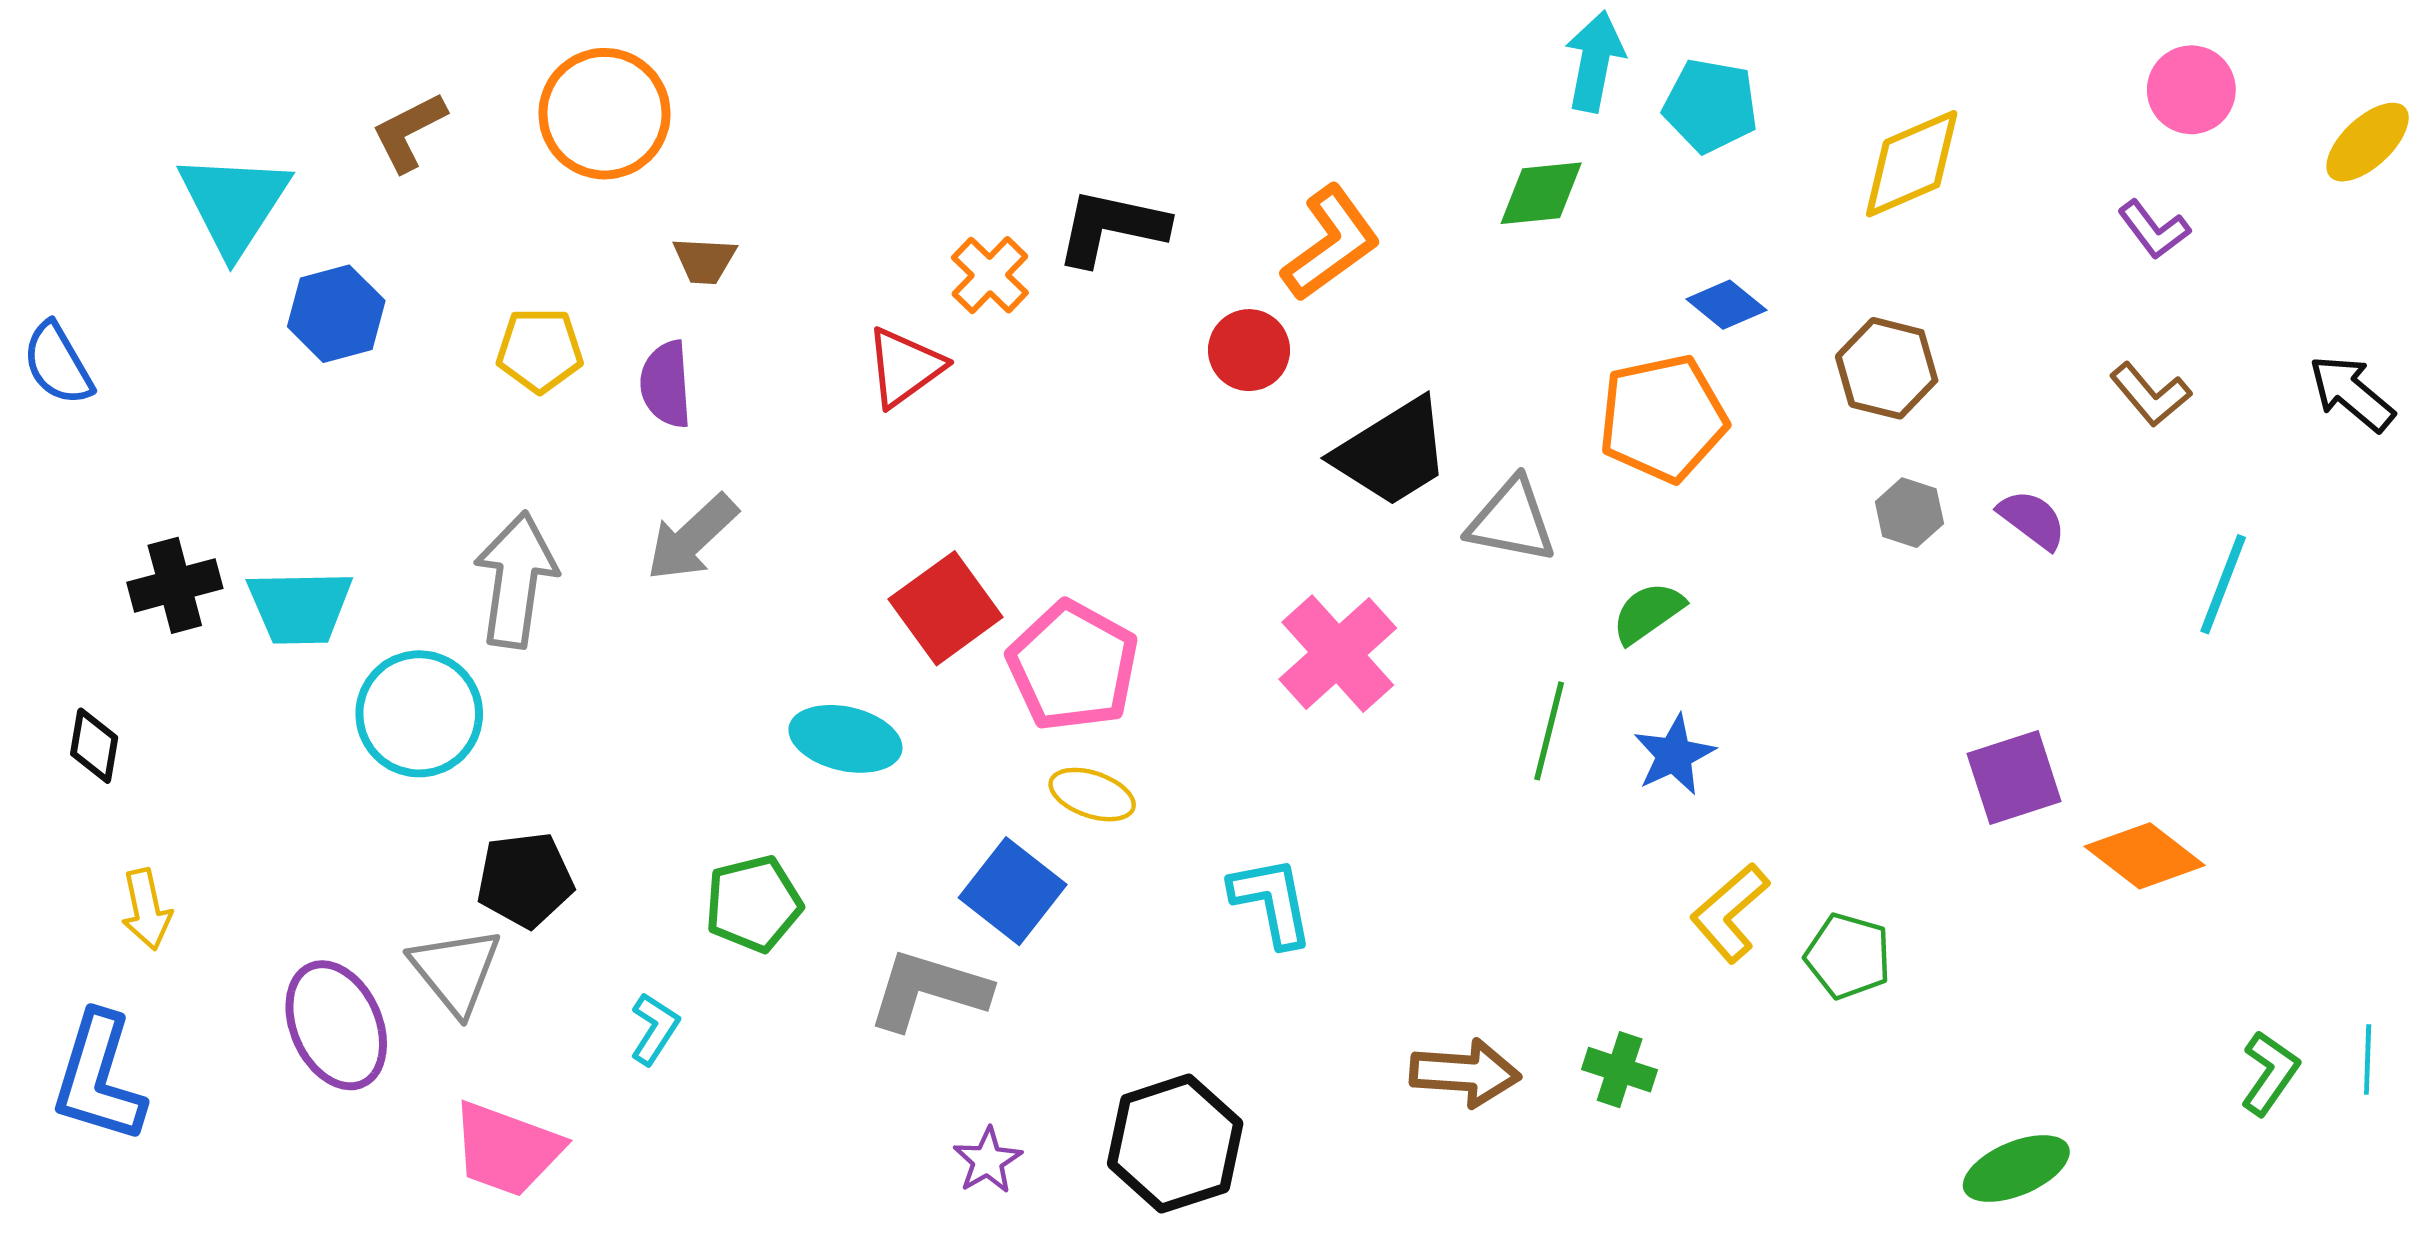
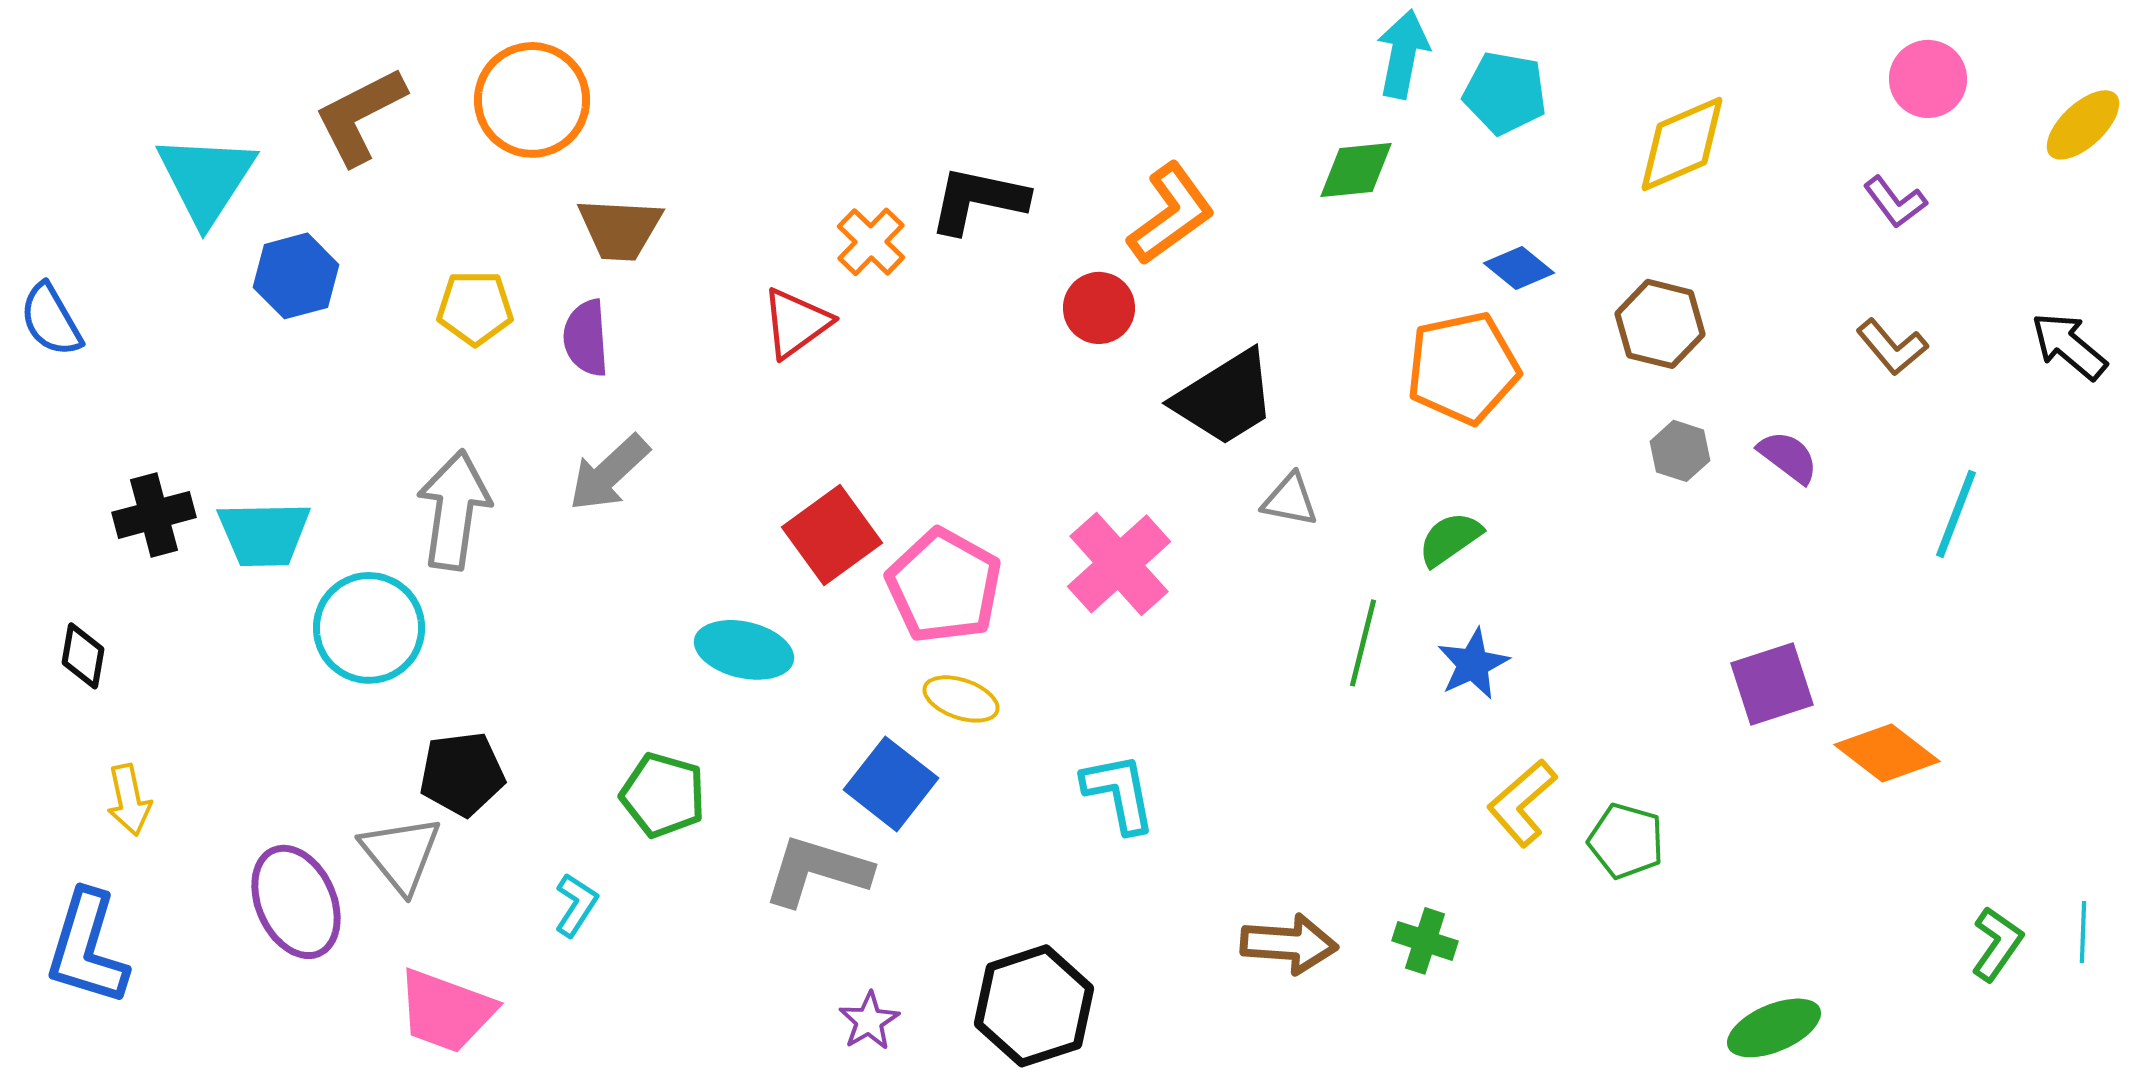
brown L-shape: (409, 132) -> (360, 116), size x1.4
brown trapezoid: (705, 260) -> (620, 229), size x1.5
gray triangle: (1512, 521) -> (1290, 500), moved, size x0.7
pink cross: (1338, 654) -> (1119, 564), moved
green pentagon: (753, 904) -> (663, 795), turned 30

